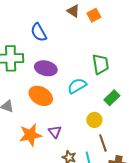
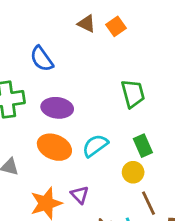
cyan semicircle: (77, 86) -> (95, 146), moved
green rectangle: (112, 98) -> (143, 146), moved, turned -63

